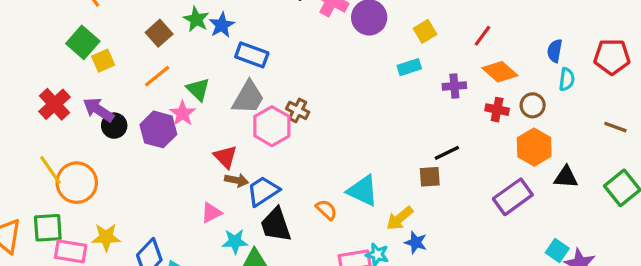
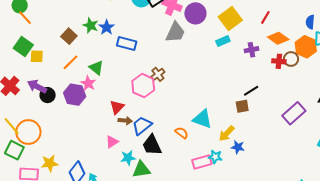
yellow square: (425, 31) -> (230, 18), size x1.6
yellow square: (103, 61) -> (37, 56), turned 32
gray trapezoid: (248, 97) -> (175, 32), moved
brown circle: (533, 105) -> (291, 59), moved
brown cross: (298, 110) -> (158, 74), turned 32
orange hexagon: (534, 147) -> (306, 47), moved
red triangle: (225, 157) -> (117, 107), turned 35
green square: (48, 228) -> (14, 150), moved, turned 36

